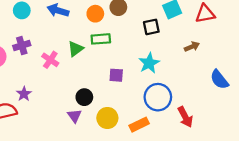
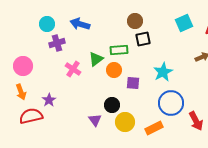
orange circle: (95, 14) -> (114, 70), moved
black square: (151, 27) -> (143, 39), moved
purple cross: (22, 46) -> (57, 43), moved
black circle: (84, 97) -> (112, 105), moved

